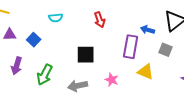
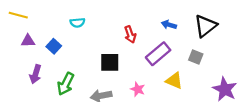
red arrow: (100, 20) -> (130, 34), moved
blue arrow: (148, 30) -> (169, 25), moved
purple rectangle: (131, 47) -> (158, 54), turned 40

